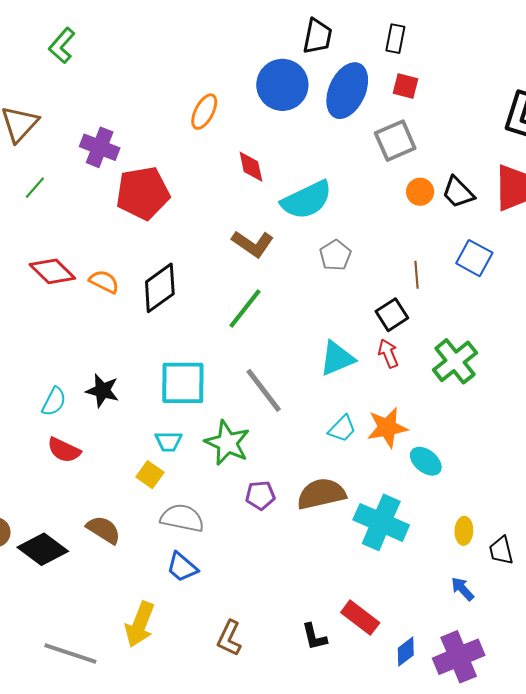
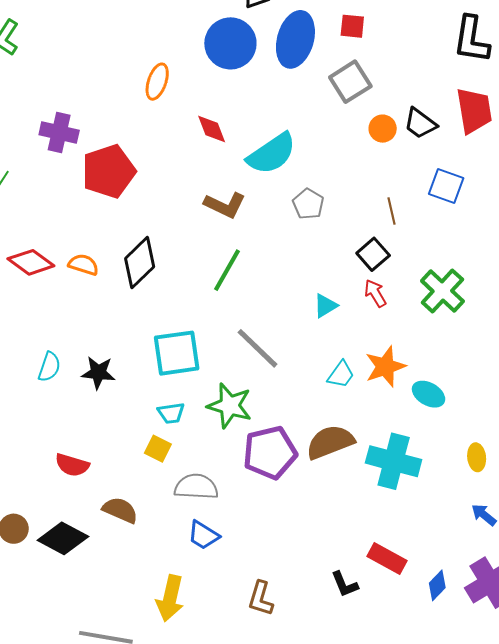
cyan triangle: (337, 358) -> (325, 306), size x0.7
cyan semicircle: (54, 402) -> (49, 367), moved
red semicircle: (64, 450) -> (72, 465), moved
purple pentagon: (260, 495) -> (270, 453), size x1.8

